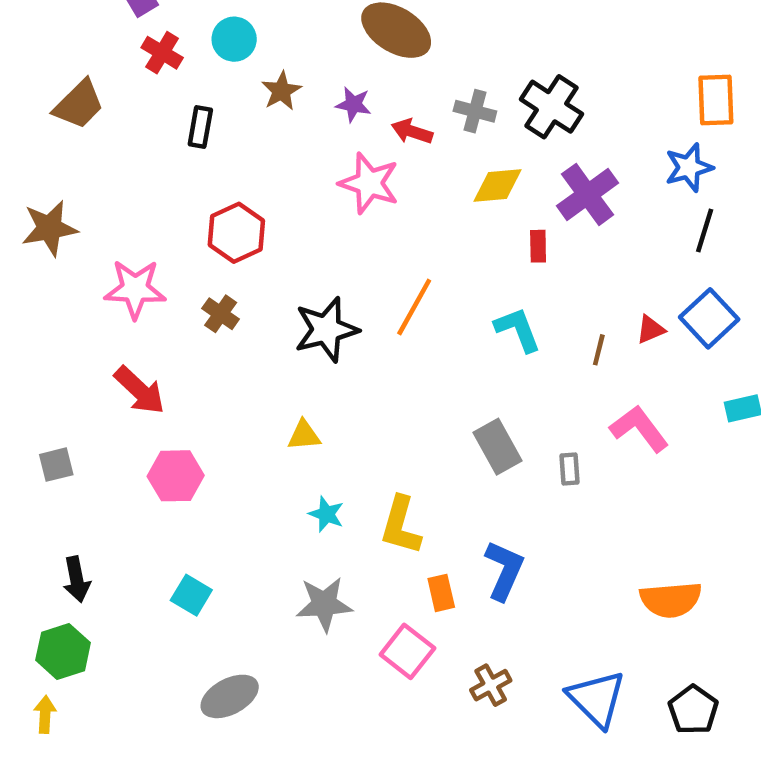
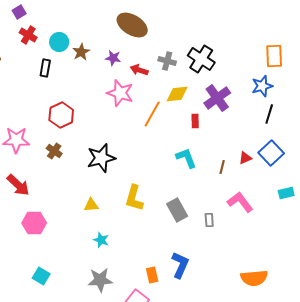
cyan circle: (234, 39) -> (59, 42), moved
orange line: (414, 307) -> (152, 114), moved
yellow L-shape: (401, 525) -> (134, 198), moved

